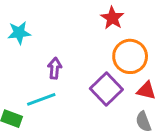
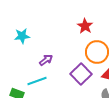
purple arrow: (55, 68) -> (46, 60), turned 48

